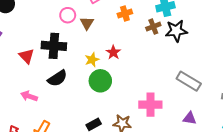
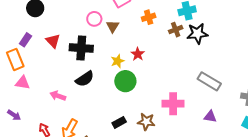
red triangle: (27, 56) -> (53, 41), moved

